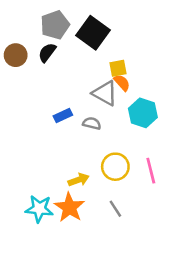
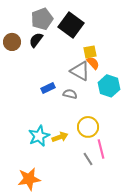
pink line: (151, 171) -> (101, 149), moved
orange star: (69, 207) -> (29, 179), moved, turned 30
cyan star: (39, 209) -> (39, 136), moved, turned -30

